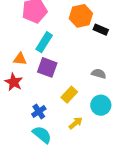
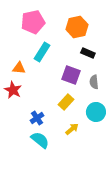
black rectangle: (101, 30) -> (88, 53), moved
purple square: (47, 67) -> (71, 75), moved
gray semicircle: (99, 74) -> (94, 82), turned -112

